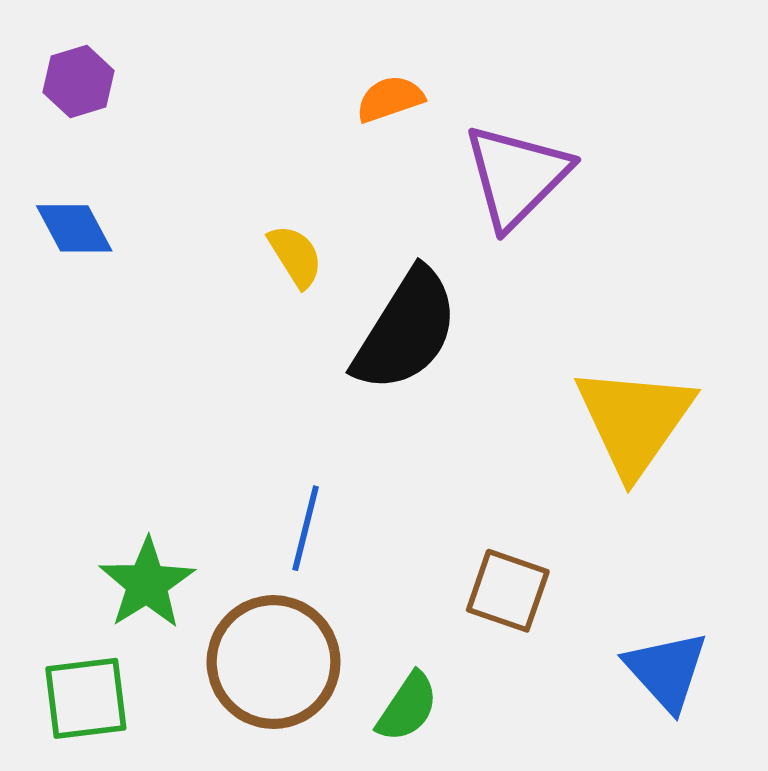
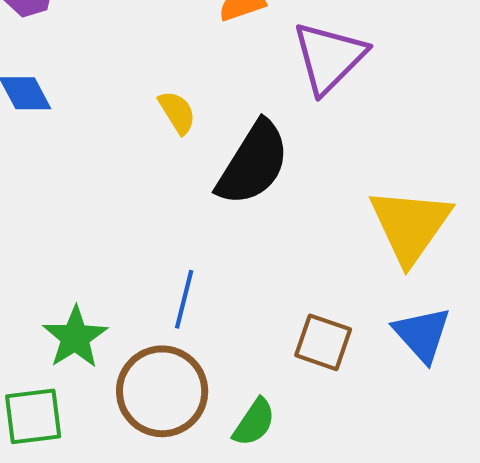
blue triangle: (666, 671) -> (422, 334), moved

